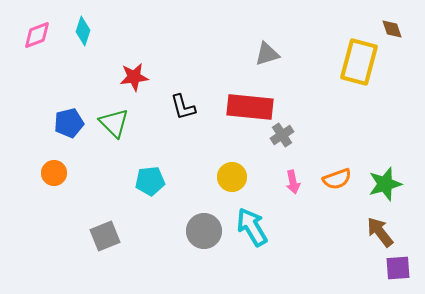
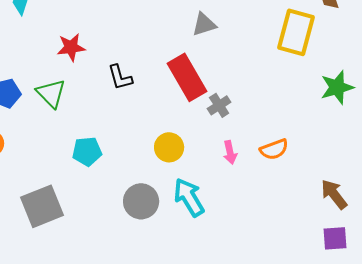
red rectangle: (250, 107) -> (187, 77), turned 54
green star: (385, 184) -> (337, 87), moved
brown arrow: (380, 232) -> (334, 194), moved
gray square: (105, 236) -> (42, 206), size x1.4

